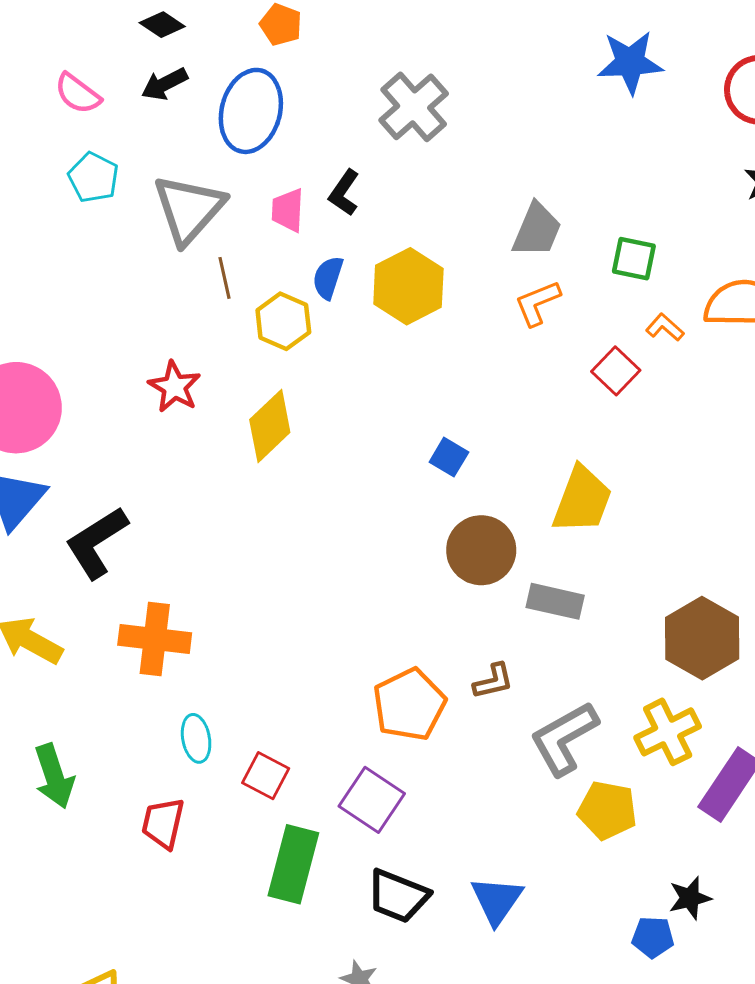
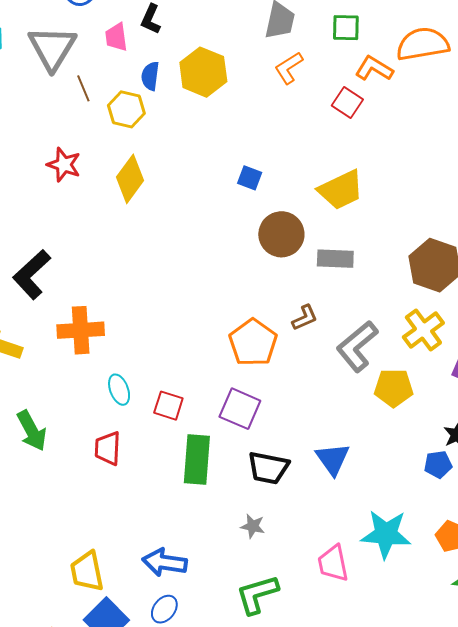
orange L-shape: (665, 327) -> (374, 69), size x1.5
yellow trapezoid: (582, 500) -> (341, 190), turned 54

